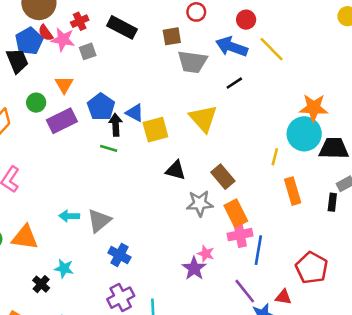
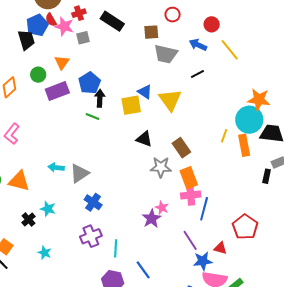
blue arrow: (232, 47) -> (198, 45), size x0.7
blue triangle: (135, 113) -> (145, 92), moved
orange rectangle: (293, 191) -> (244, 145), moved

